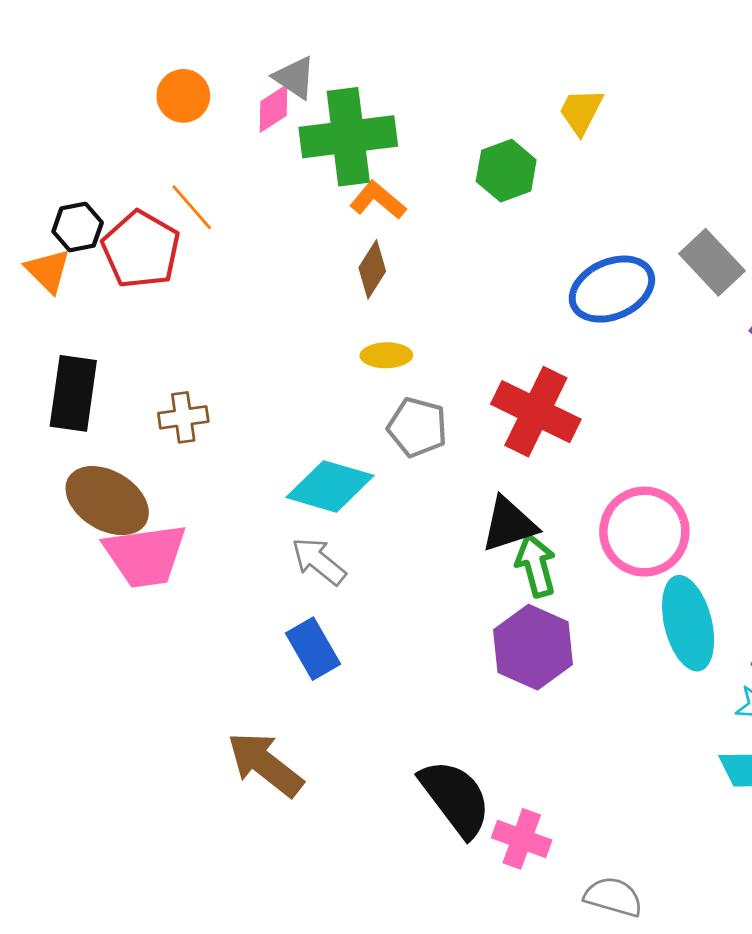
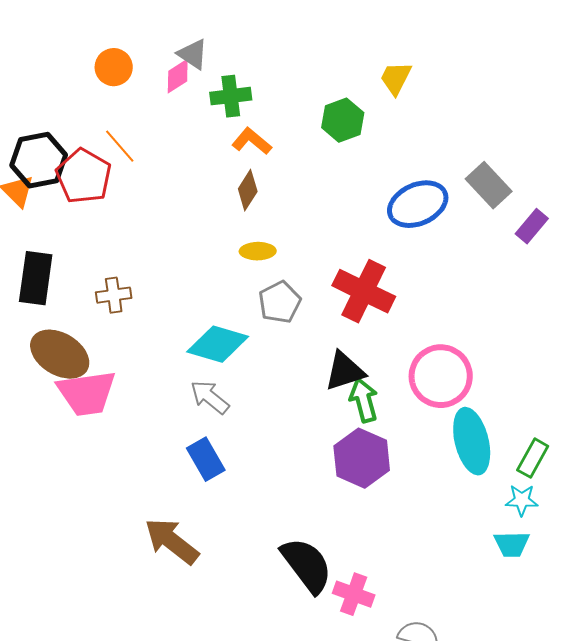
green cross: (348, 137) -> (231, 96), size x0.6
black hexagon: (78, 227) -> (39, 160), size x1.6
gray pentagon: (417, 427) -> (280, 302), turned 30

